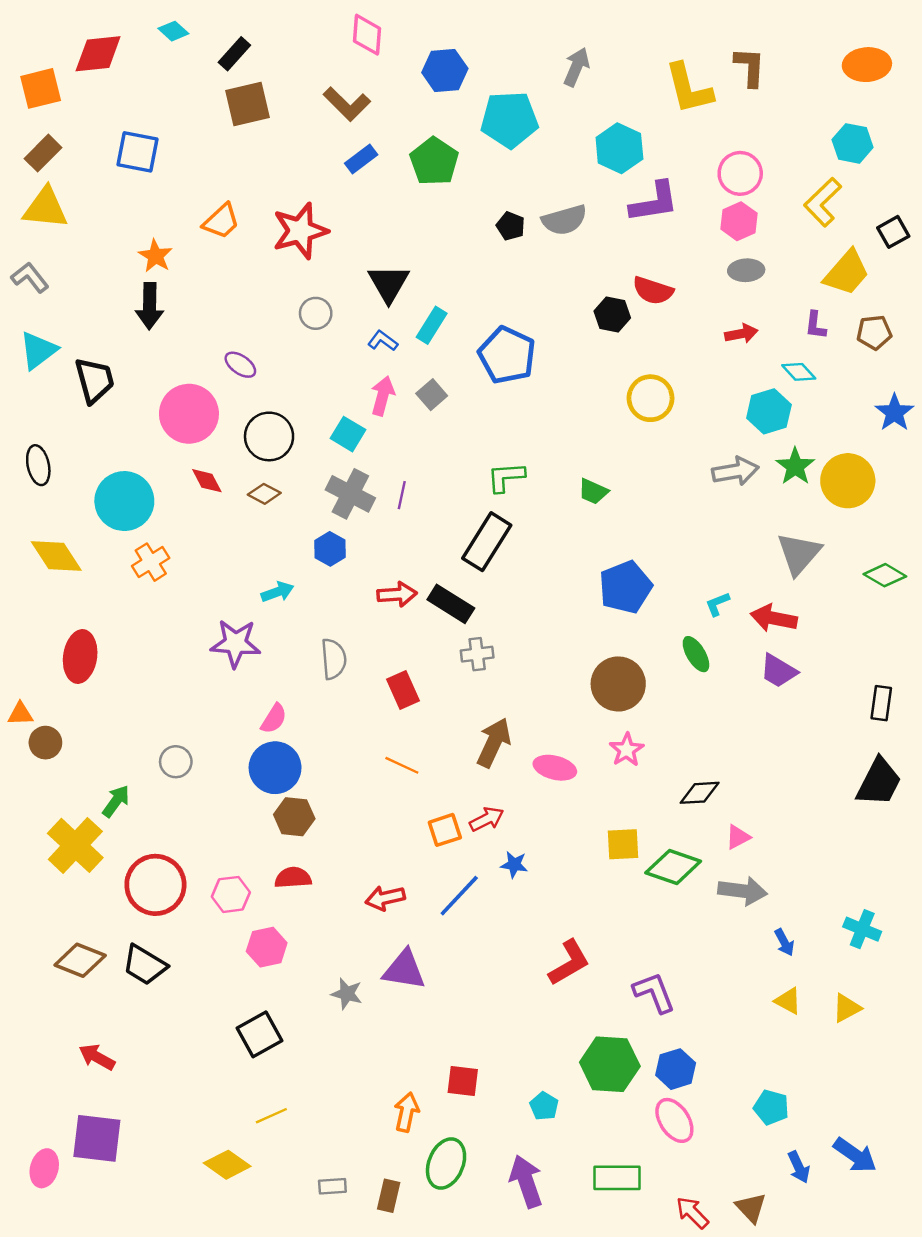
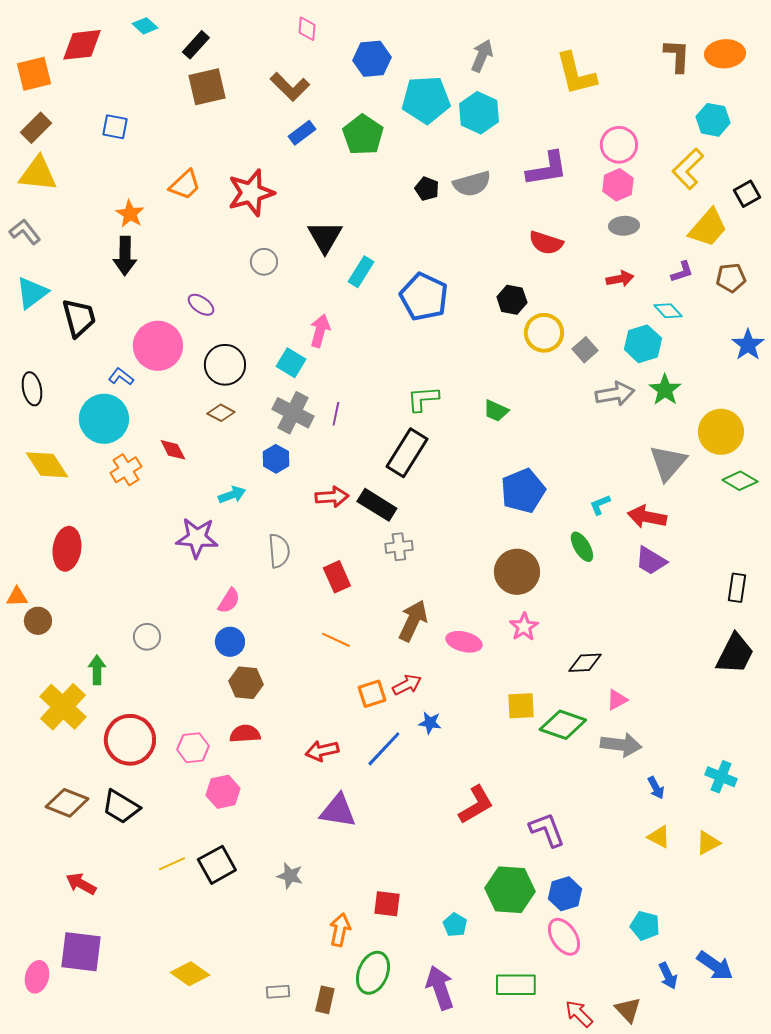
pink diamond: (367, 35) -> (307, 29), size x0.7
brown L-shape: (750, 67) -> (677, 56), moved
cyan hexagon: (619, 148) -> (479, 113), moved
blue square: (138, 152) -> (115, 127), size x0.7
black hexagon: (612, 314) -> (512, 300), moved
purple L-shape: (816, 325) -> (682, 272), turned -115
blue L-shape: (383, 341) -> (121, 377), moved
gray square: (432, 395) -> (585, 350), moved
red diamond: (207, 481) -> (173, 450), moved
yellow circle: (848, 481) -> (721, 432), moved
blue circle: (275, 768) -> (230, 642), size x0.7
green arrow: (116, 801) -> (97, 670), turned -36
gray star: (347, 994) -> (290, 876), moved
yellow line: (271, 1116) -> (172, 864), moved

